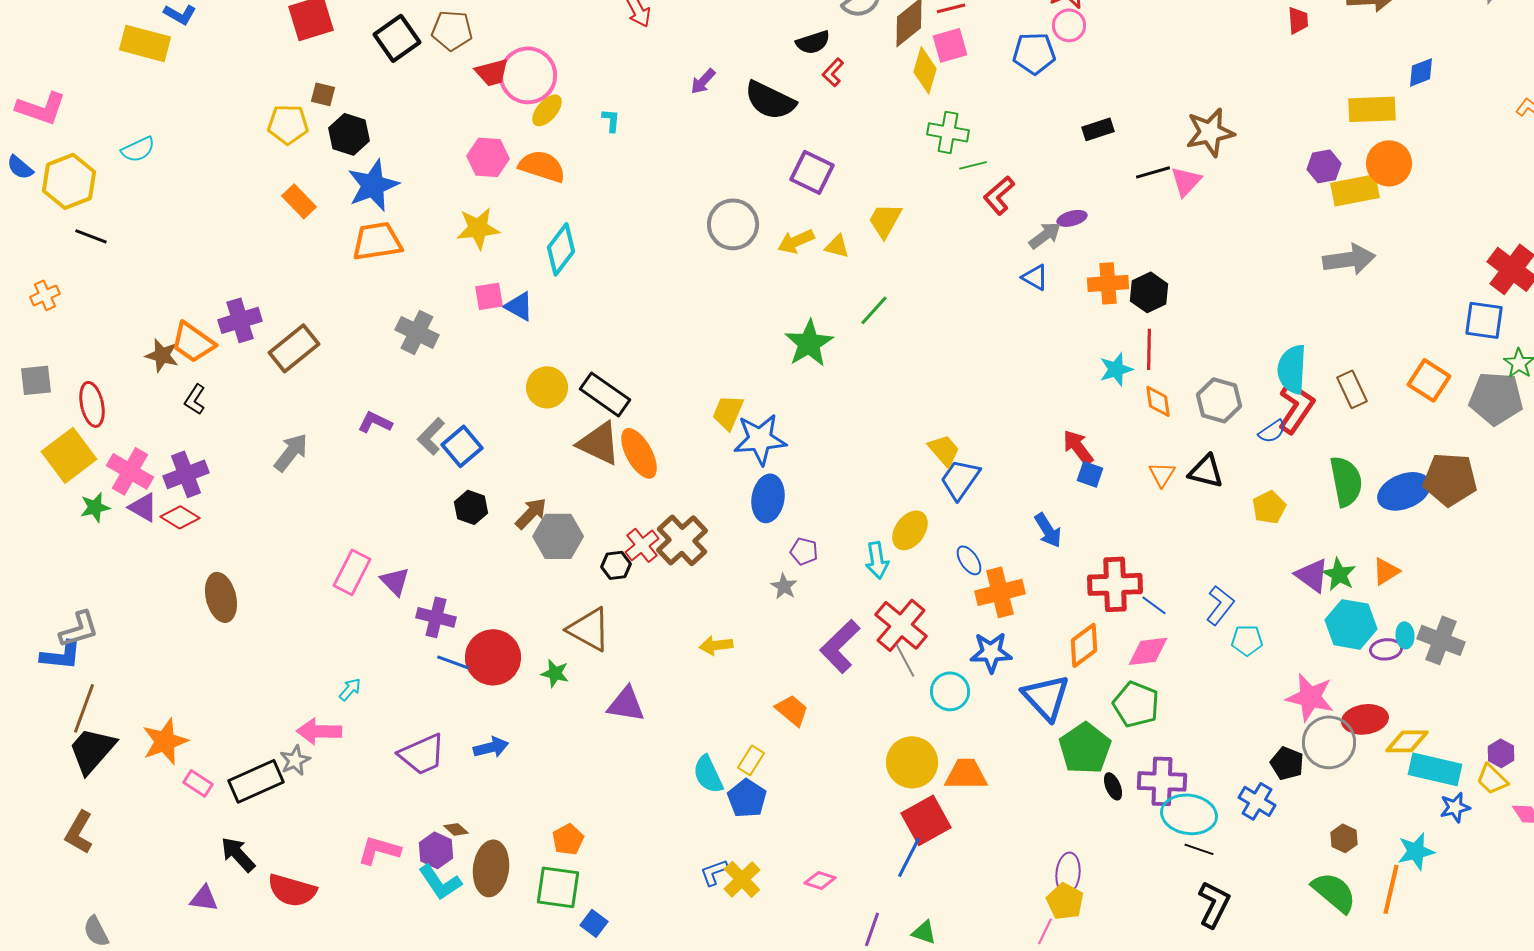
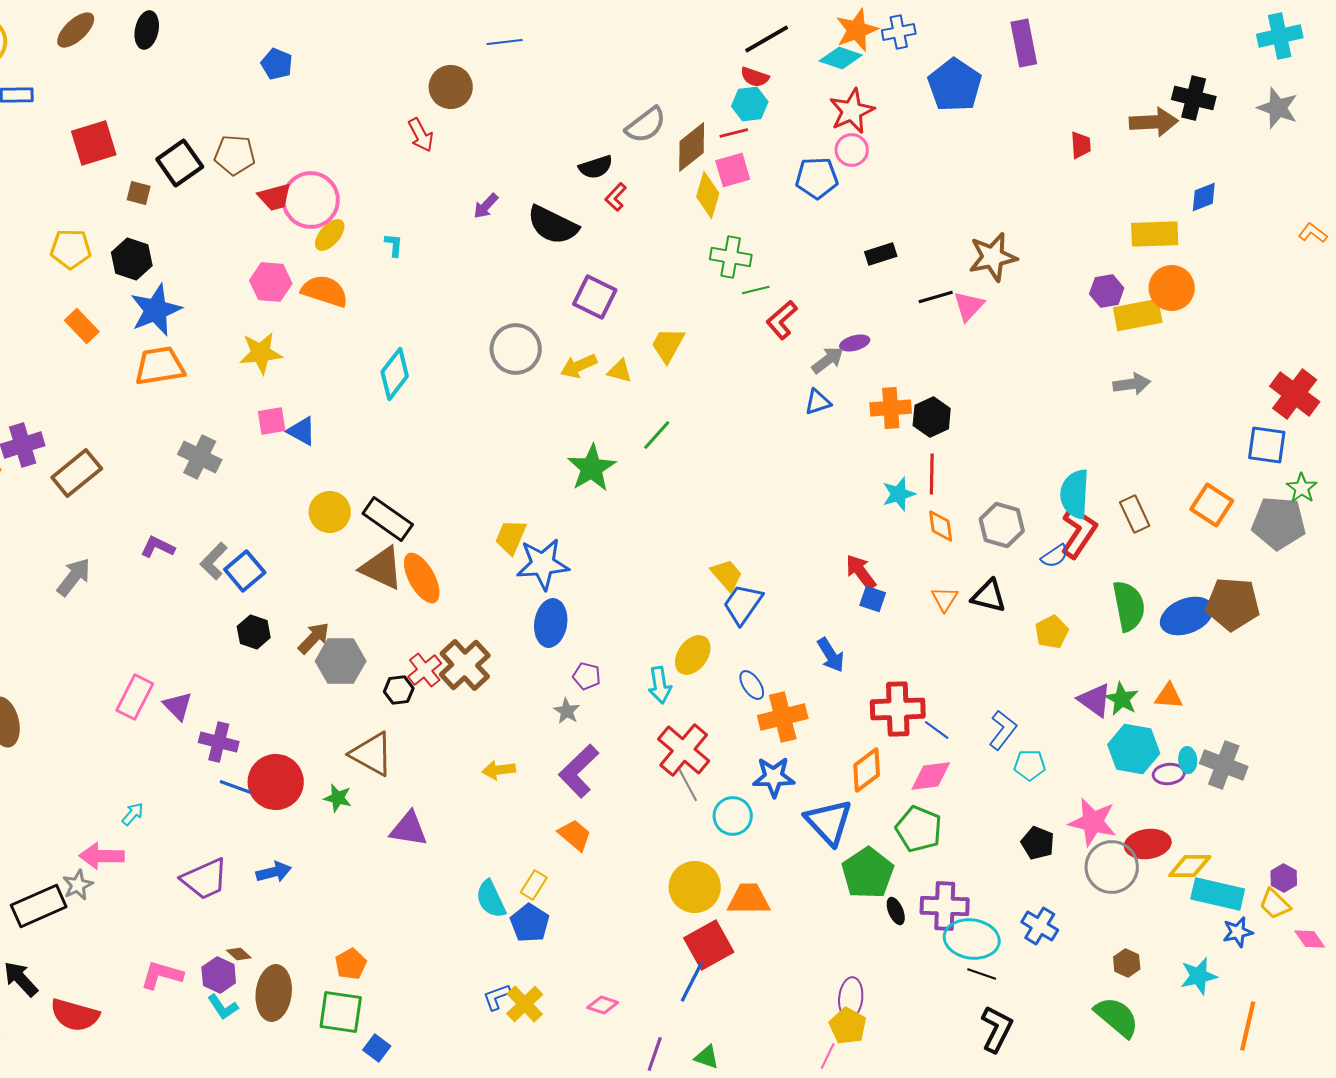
brown square: (323, 94) -> (139, 193), moved
cyan diamond: (561, 249) -> (395, 374), moved
gray arrow: (1349, 259) -> (1132, 384), size x0.7
blue triangle: (1035, 277) -> (818, 402), turned -48
orange triangle: (1386, 571) -> (1169, 696), turned 36
purple L-shape: (840, 646) -> (579, 771), moved
black pentagon: (1287, 763) -> (1038, 843), moved
cyan L-shape: (440, 882) -> (223, 1007), size x0.7
orange line: (1391, 889) -> (1248, 1026), moved

